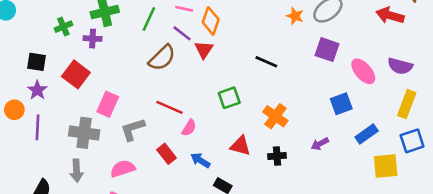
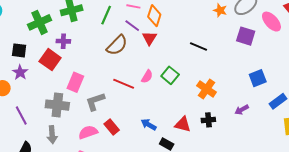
green cross: (63, 27) -> (39, 22), size x1.6
purple cross: (93, 39) -> (63, 41), moved
pink ellipse: (363, 71) -> (271, 22), moved
green square: (229, 98) -> (170, 75), turned -30
purple line: (37, 127) -> (21, 116), moved, turned -30
pink semicircle: (189, 128) -> (147, 77), moved
red triangle: (240, 146) -> (183, 124), moved
red rectangle: (166, 154) -> (112, 127), moved

